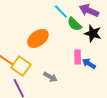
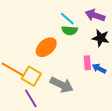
green semicircle: (74, 24) -> (70, 30), moved, turned -35
gray arrow: (50, 77) -> (62, 85), size x1.6

